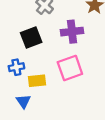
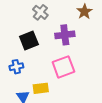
yellow rectangle: (37, 81) -> (41, 88), moved

